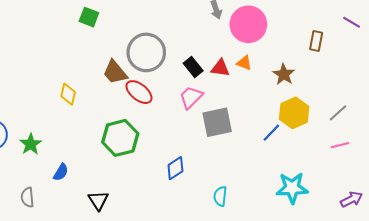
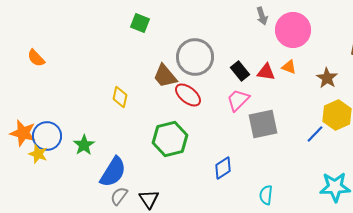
blue semicircle: (61, 172) -> (113, 172), size x1.8
gray semicircle: (27, 197) -> (119, 196), moved, turned 42

